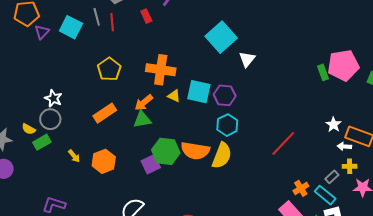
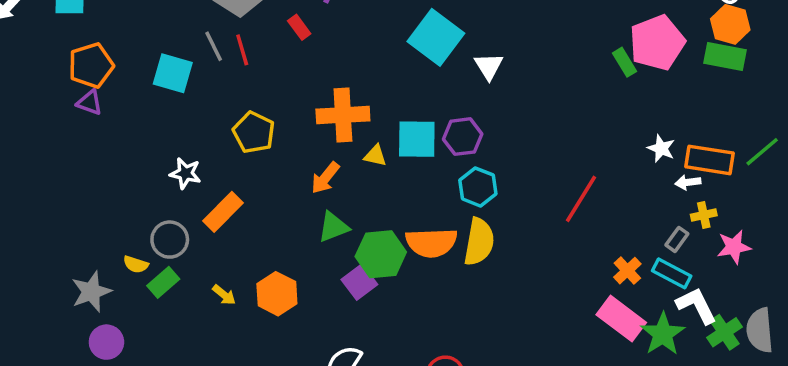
purple triangle: (42, 32) -> (90, 103), moved, turned -42
white star: (53, 98) -> (185, 173), moved
orange rectangle: (105, 113) -> (223, 212), moved
green triangle: (142, 120) -> (333, 227), moved

